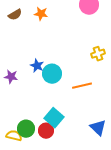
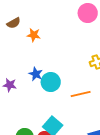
orange star: (41, 14) -> (34, 35), moved

